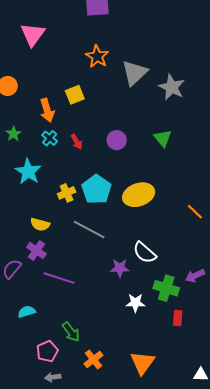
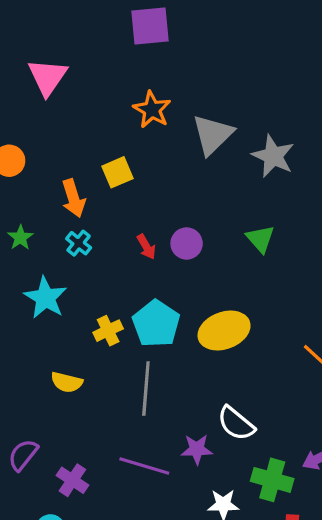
red arrow: (77, 142) -> (146, 247), moved
gray line: (89, 230) -> (146, 389), turned 68
purple cross: (37, 250) -> (72, 480), moved
purple line: (59, 278) -> (144, 466), moved

